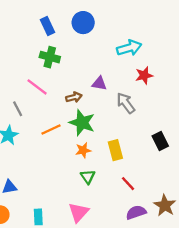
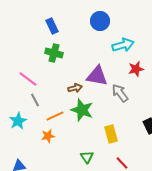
blue circle: (83, 23) -> (100, 21), moved
purple triangle: (99, 84) -> (97, 76), size x1.6
pink line: (37, 87) -> (28, 79), moved
gray line: (18, 109) -> (35, 100), moved
orange star: (83, 150) -> (48, 136), moved

